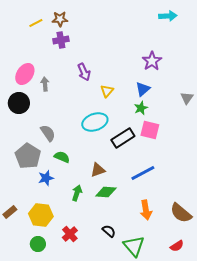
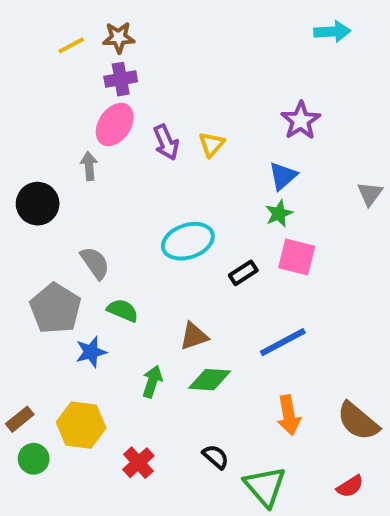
pink ellipse: (25, 74) -> (115, 125), moved
yellow triangle: (107, 91) -> (212, 144), moved
black rectangle: (123, 138) -> (243, 273), size x0.6
green circle: (38, 244) -> (34, 459), moved

